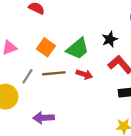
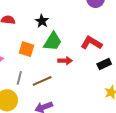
black star: (110, 39) -> (42, 21), moved
brown line: (54, 73) -> (42, 81), moved

